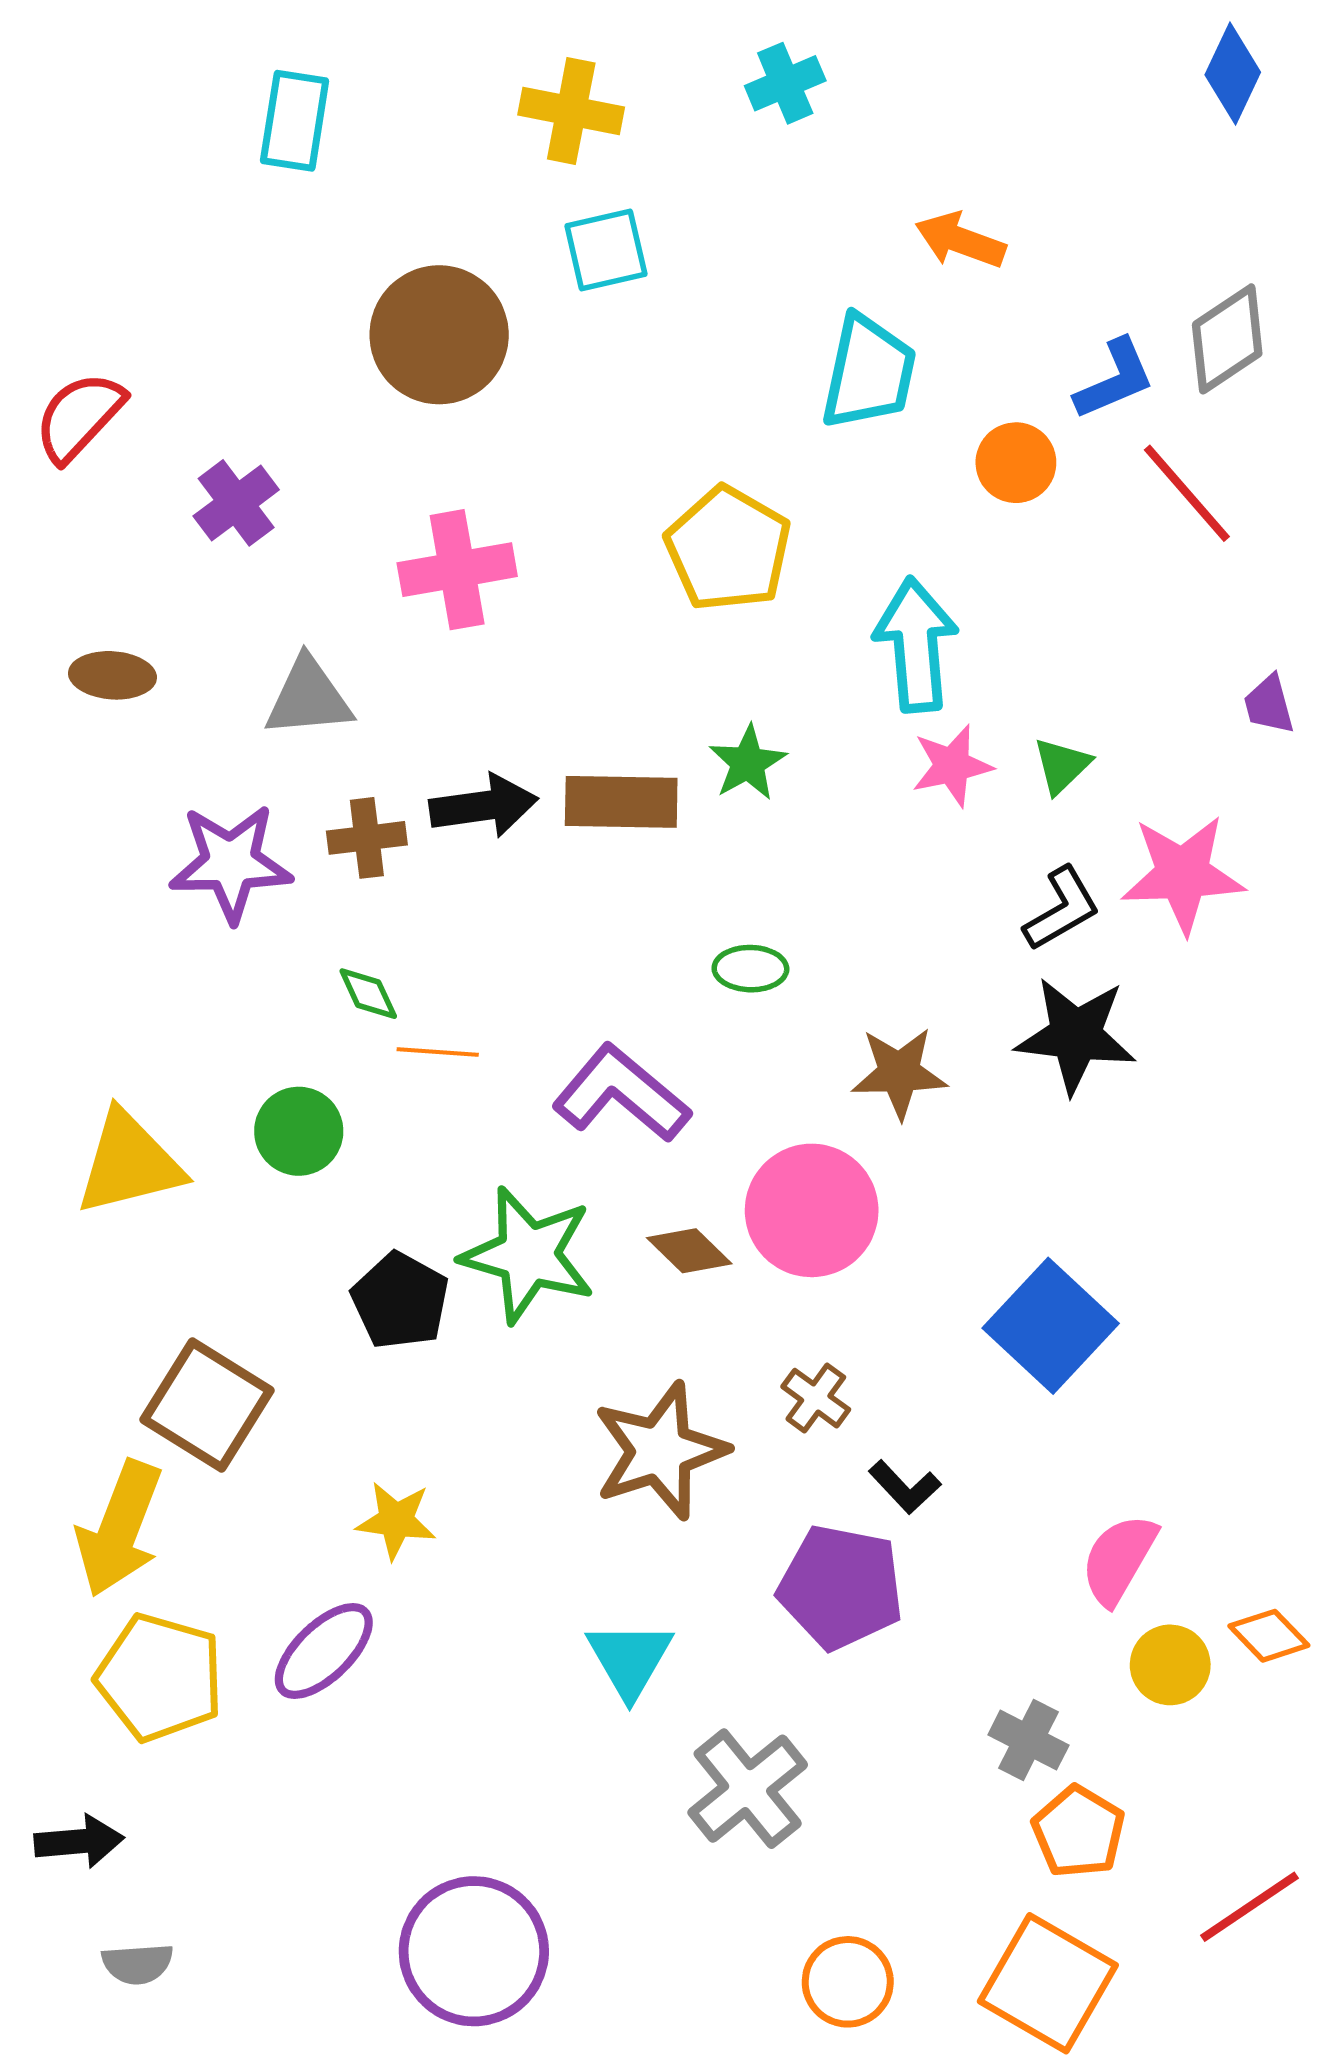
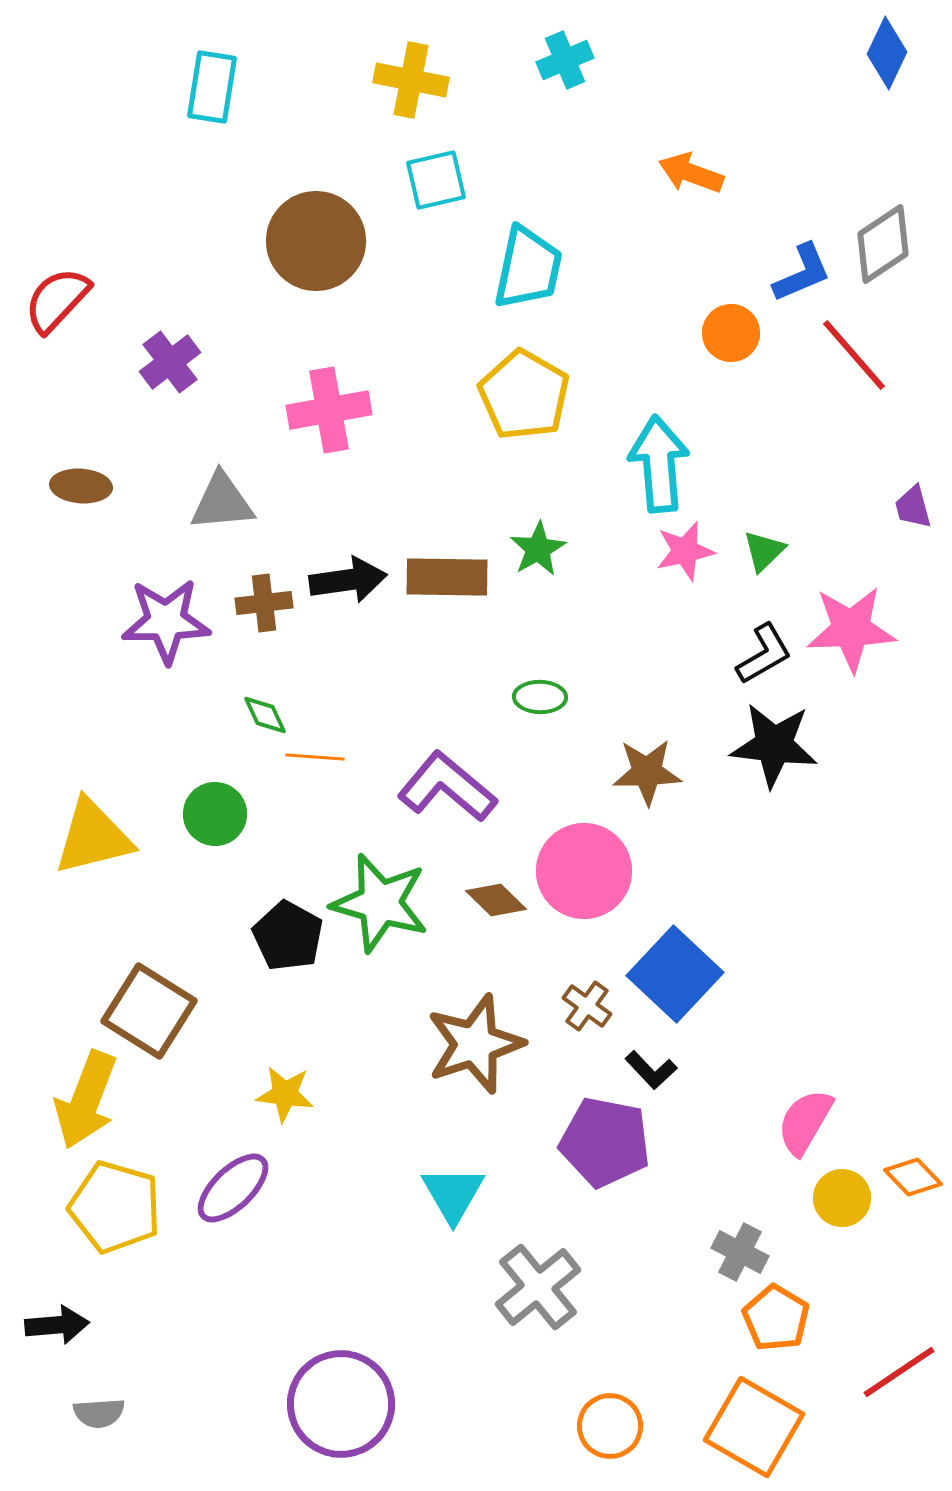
cyan trapezoid: (869, 372) -> (528, 268), moved
blue square: (1051, 1326) -> (675, 974), moved

